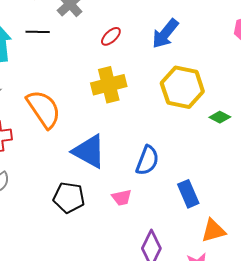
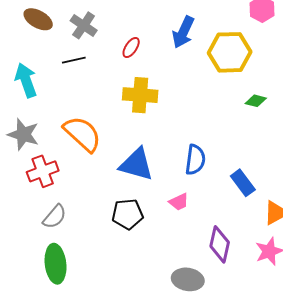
black line: (38, 32) -> (74, 60), moved
yellow cross: (109, 85) -> (140, 95), turned 32
yellow hexagon: (182, 87) -> (230, 52), moved

